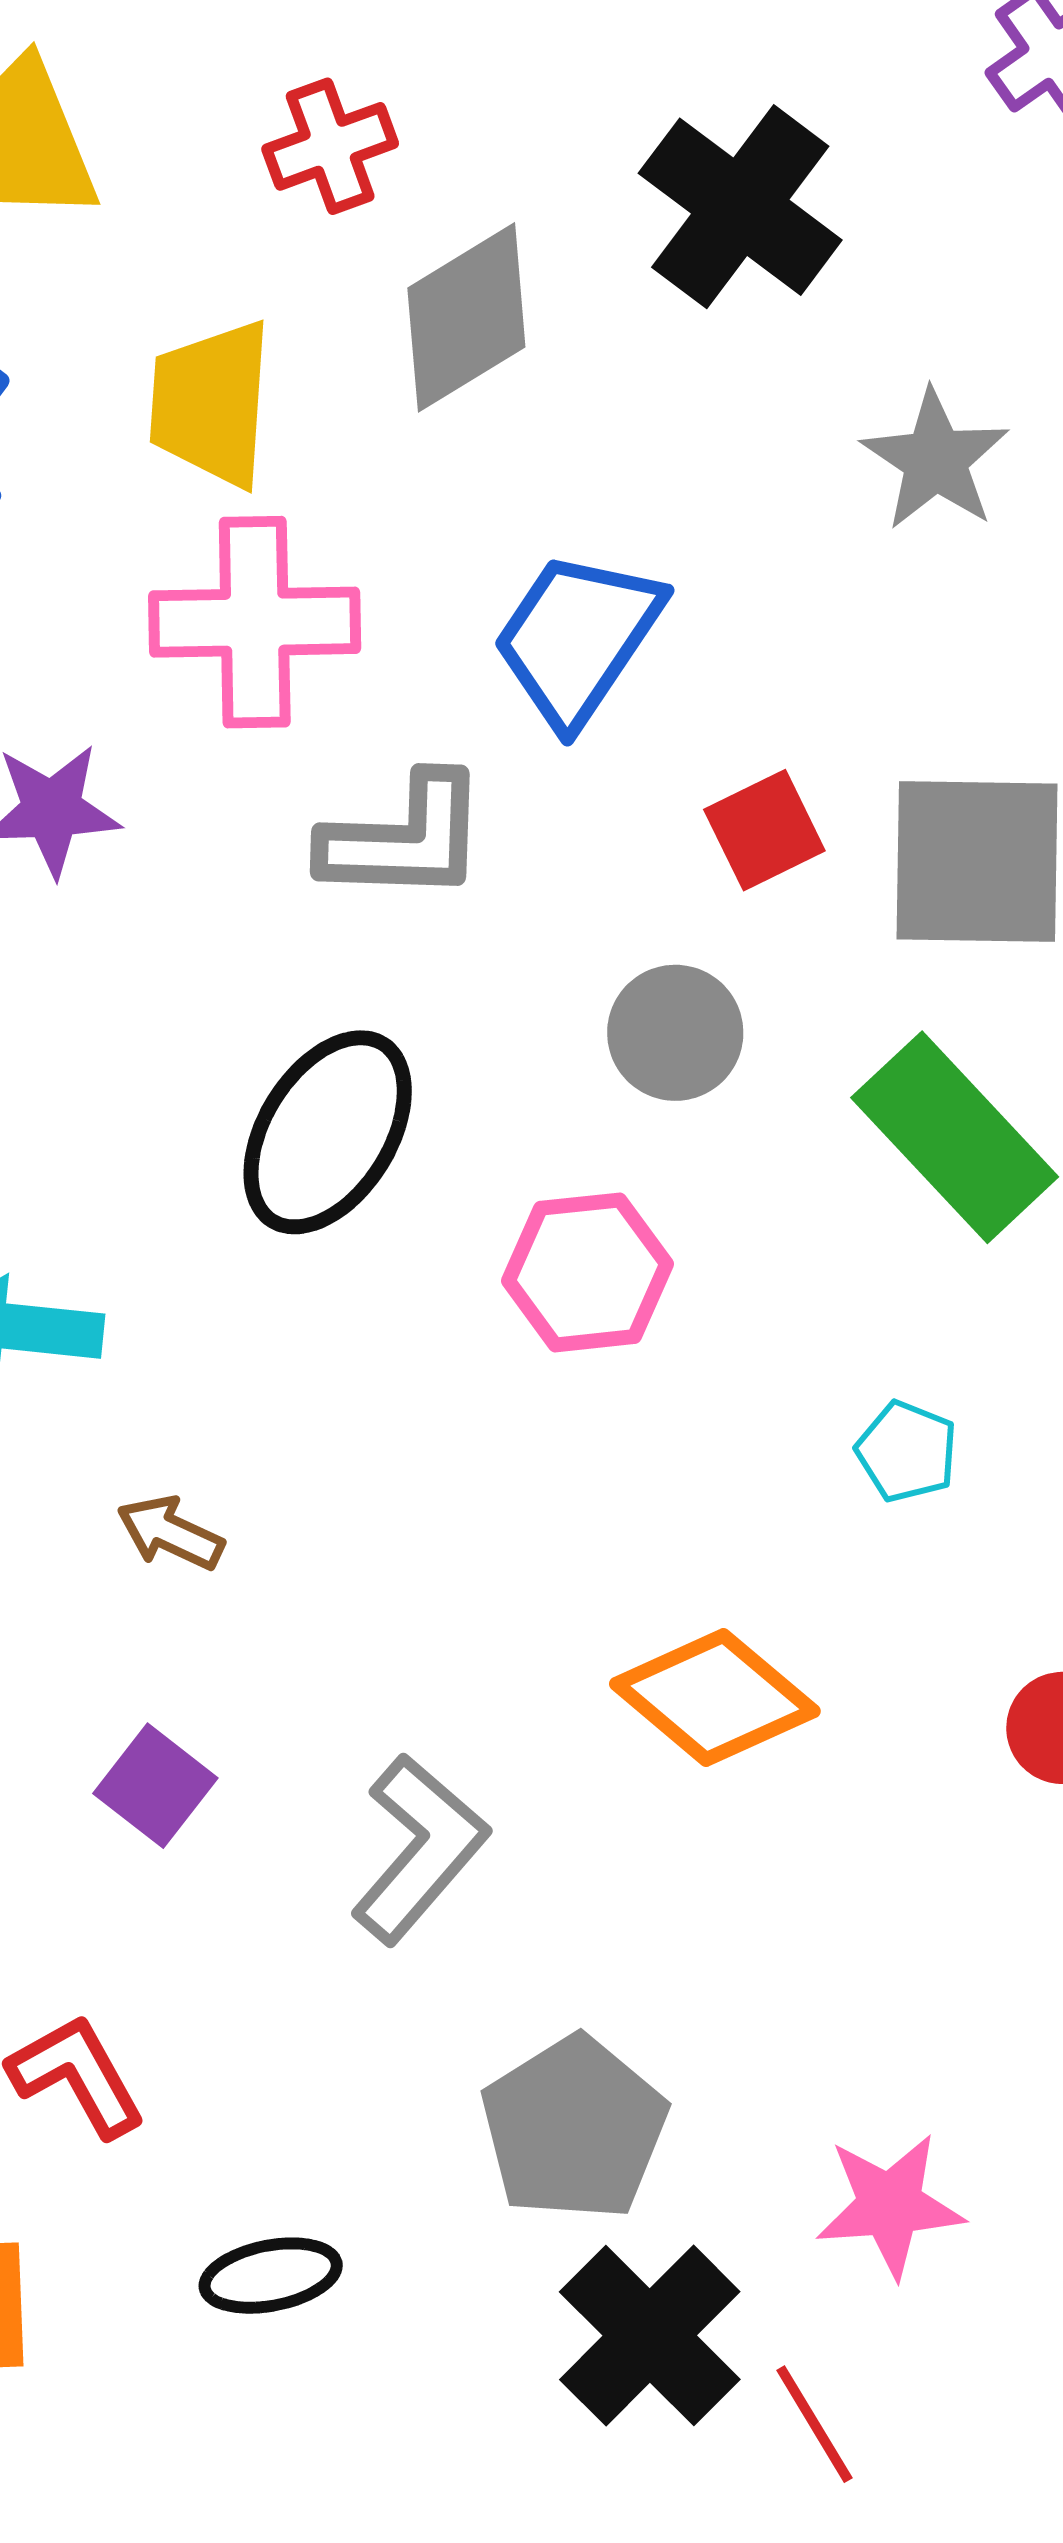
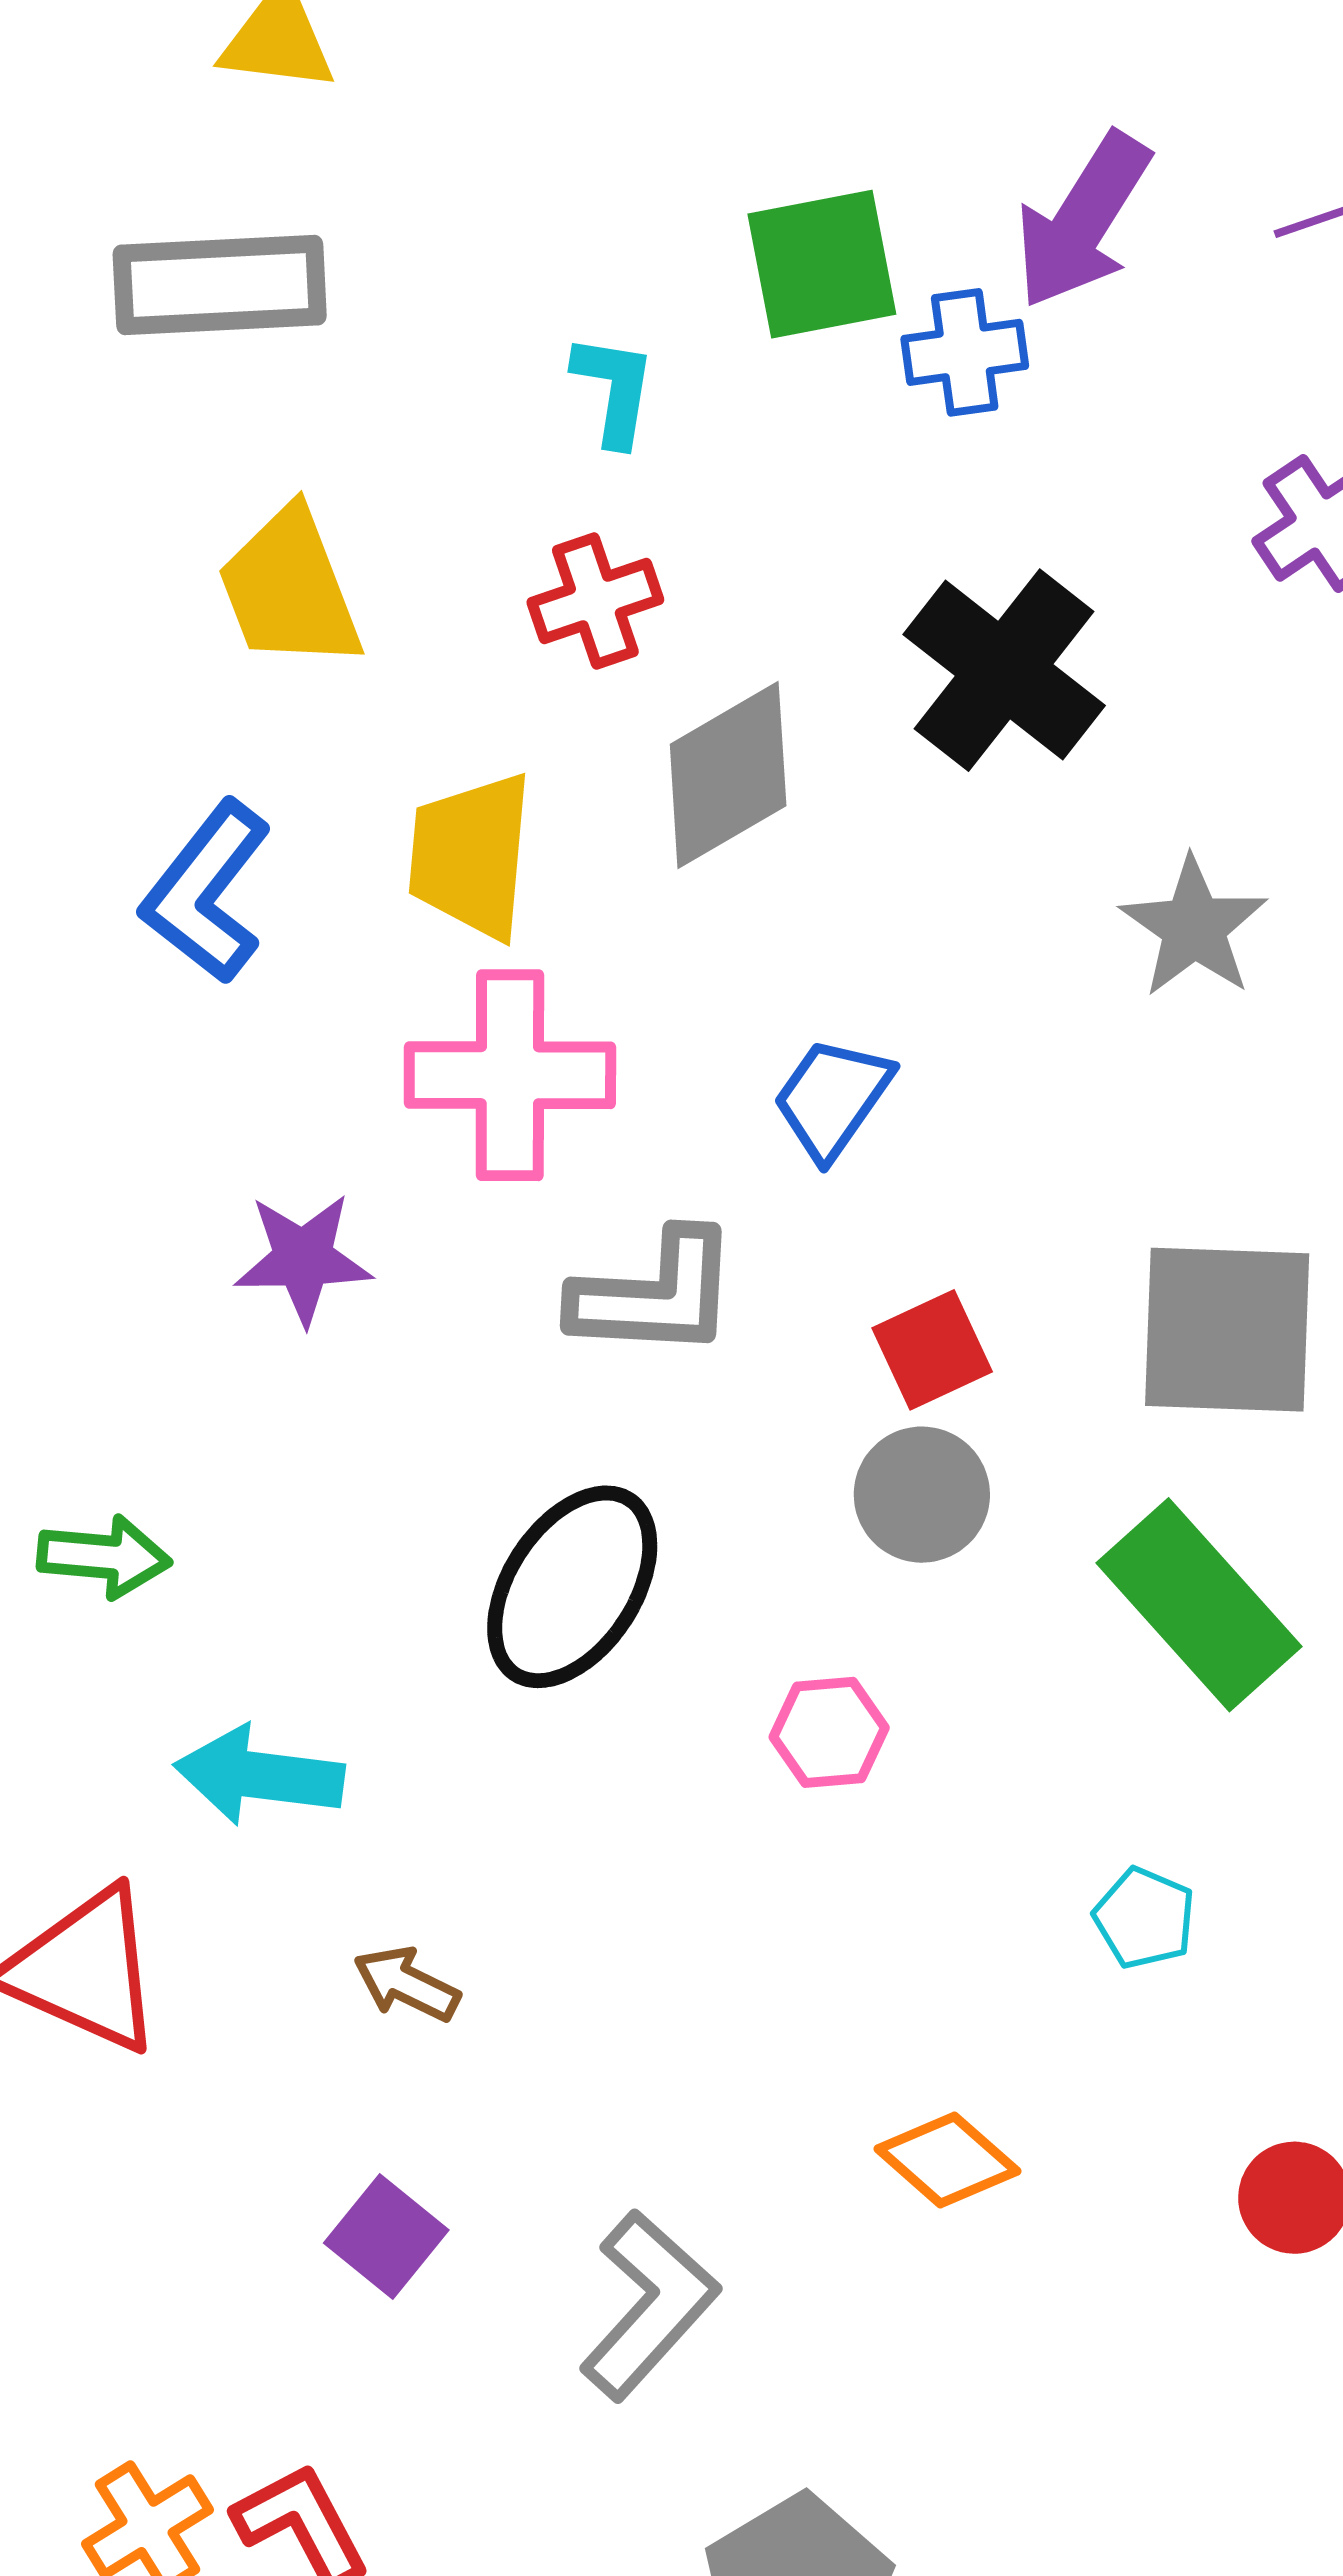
blue trapezoid: (577, 638) -> (832, 1098), size x0.7
red square: (764, 830) -> (932, 1350), moved
pink hexagon: (587, 1272) -> (829, 1732), size x0.7
orange diamond: (715, 1697) -> (947, 2160), size x0.7

